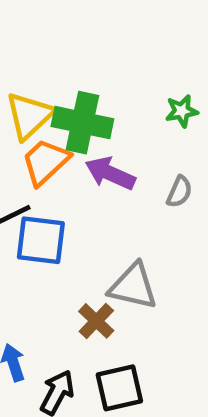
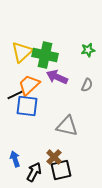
orange trapezoid: (46, 162) -> (29, 85), moved
brown cross: (96, 321) -> (54, 157), moved

